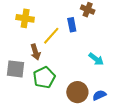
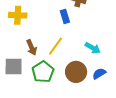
yellow line: (51, 36) -> (55, 46), moved
brown circle: (77, 92) -> (76, 72), moved
blue semicircle: (99, 95) -> (99, 74), moved

